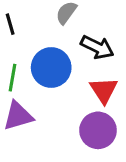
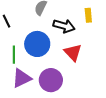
purple circle: (98, 130) -> (51, 80), moved

